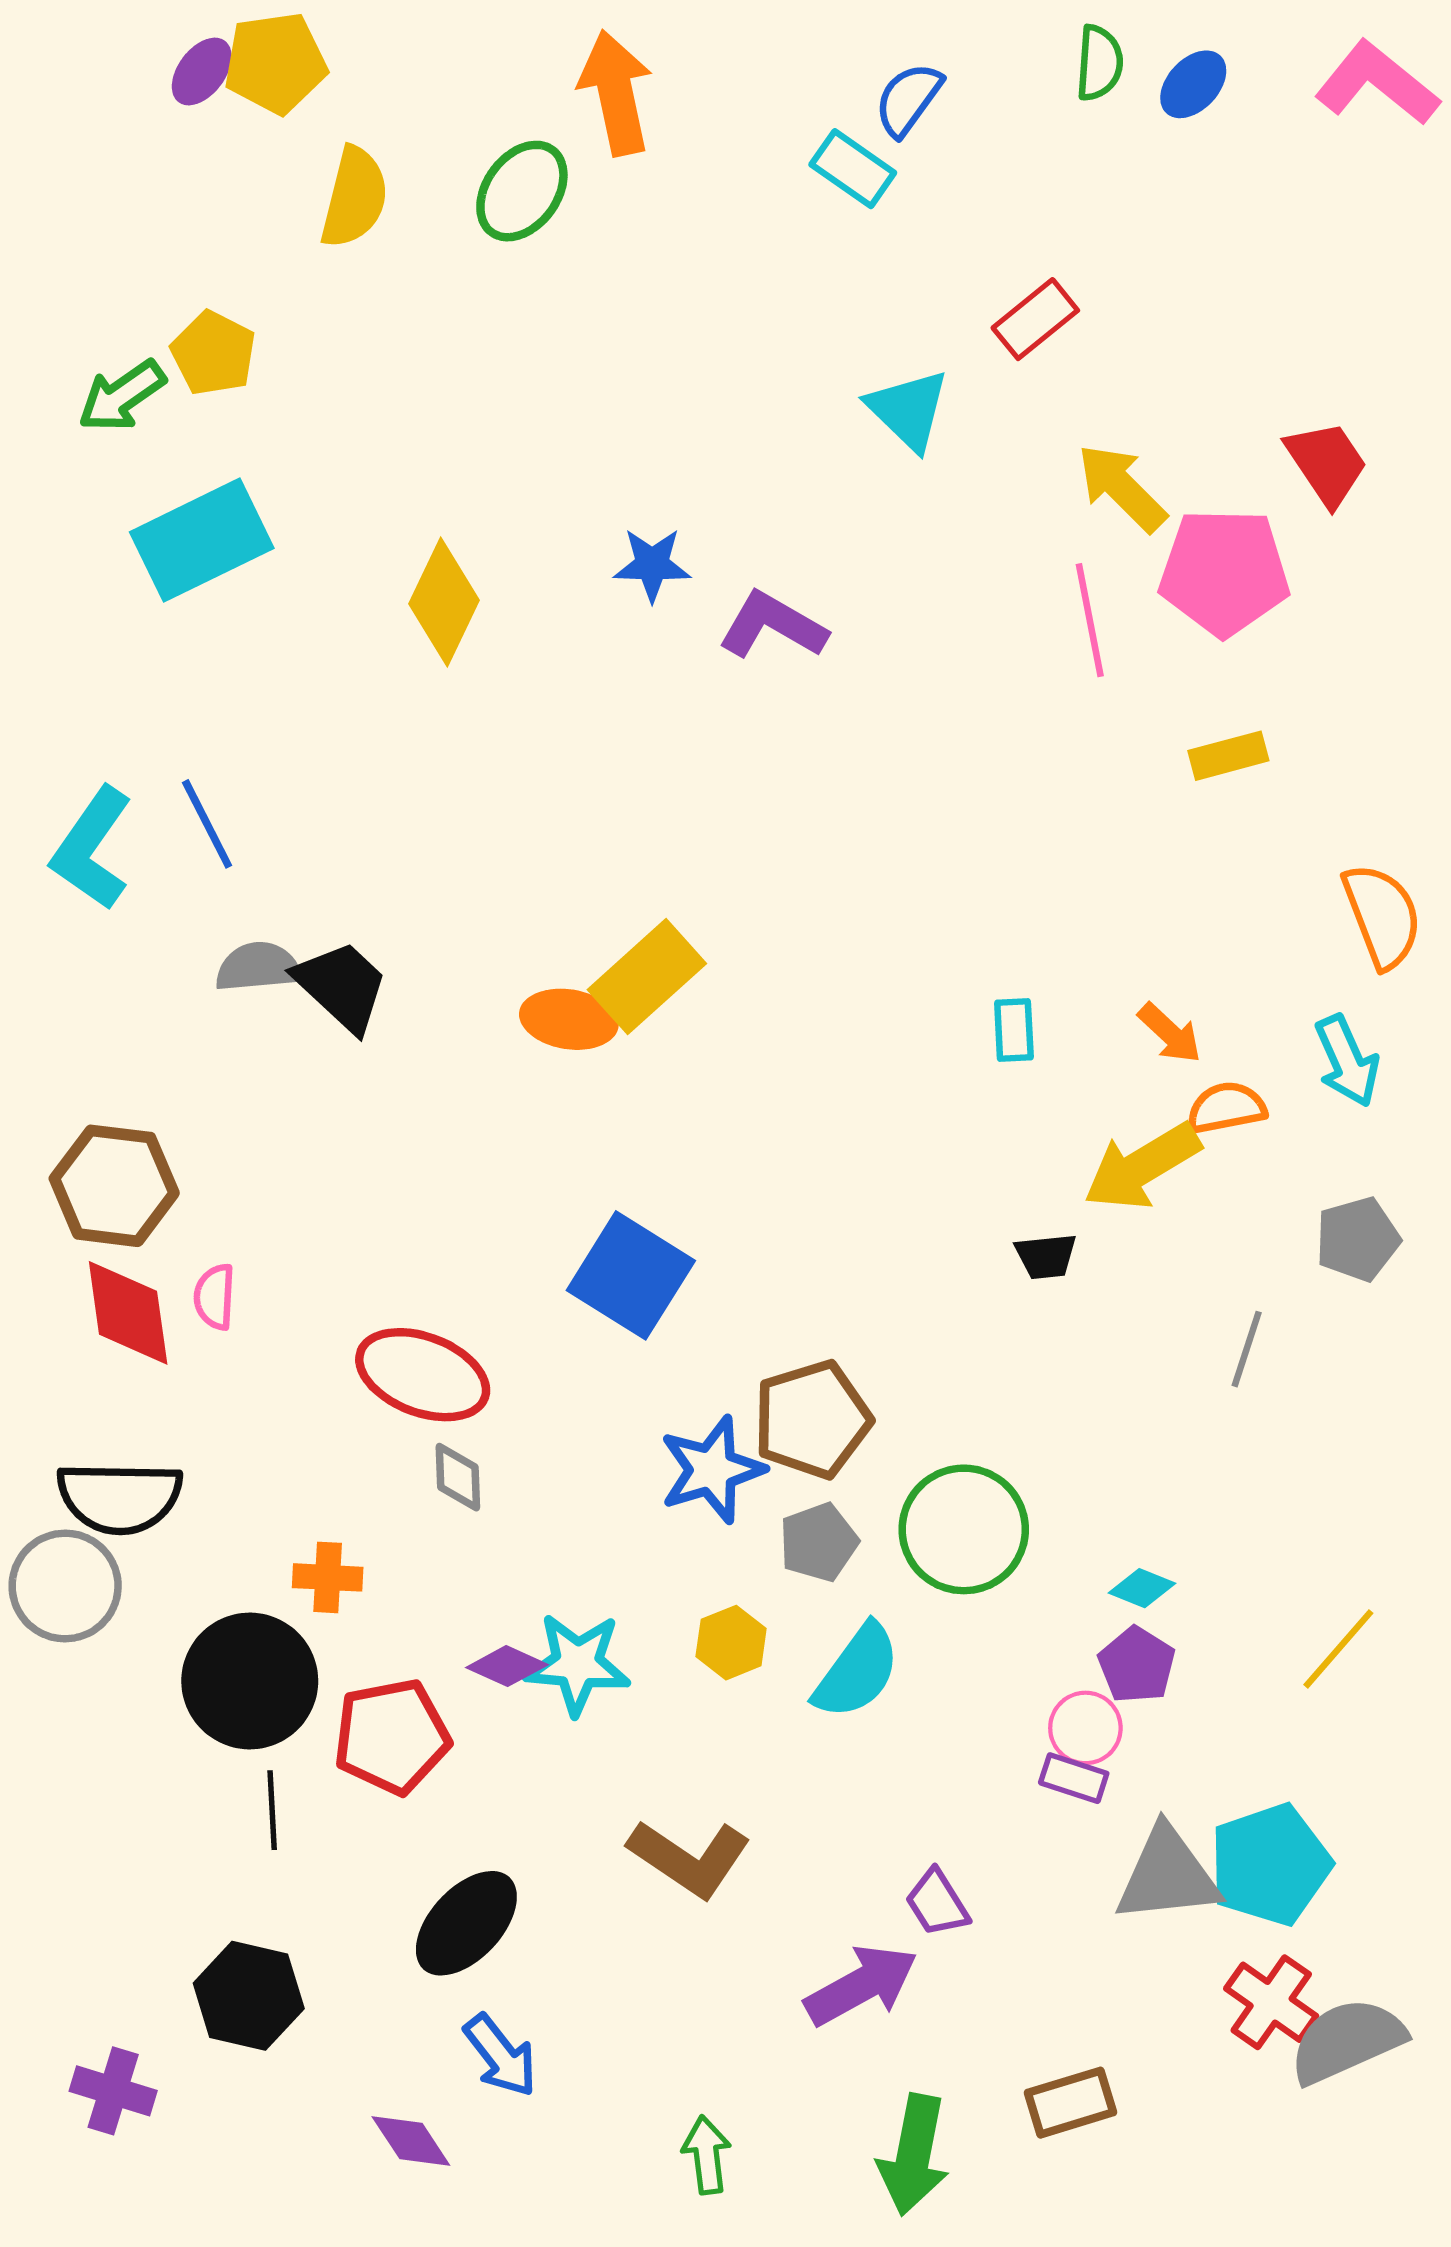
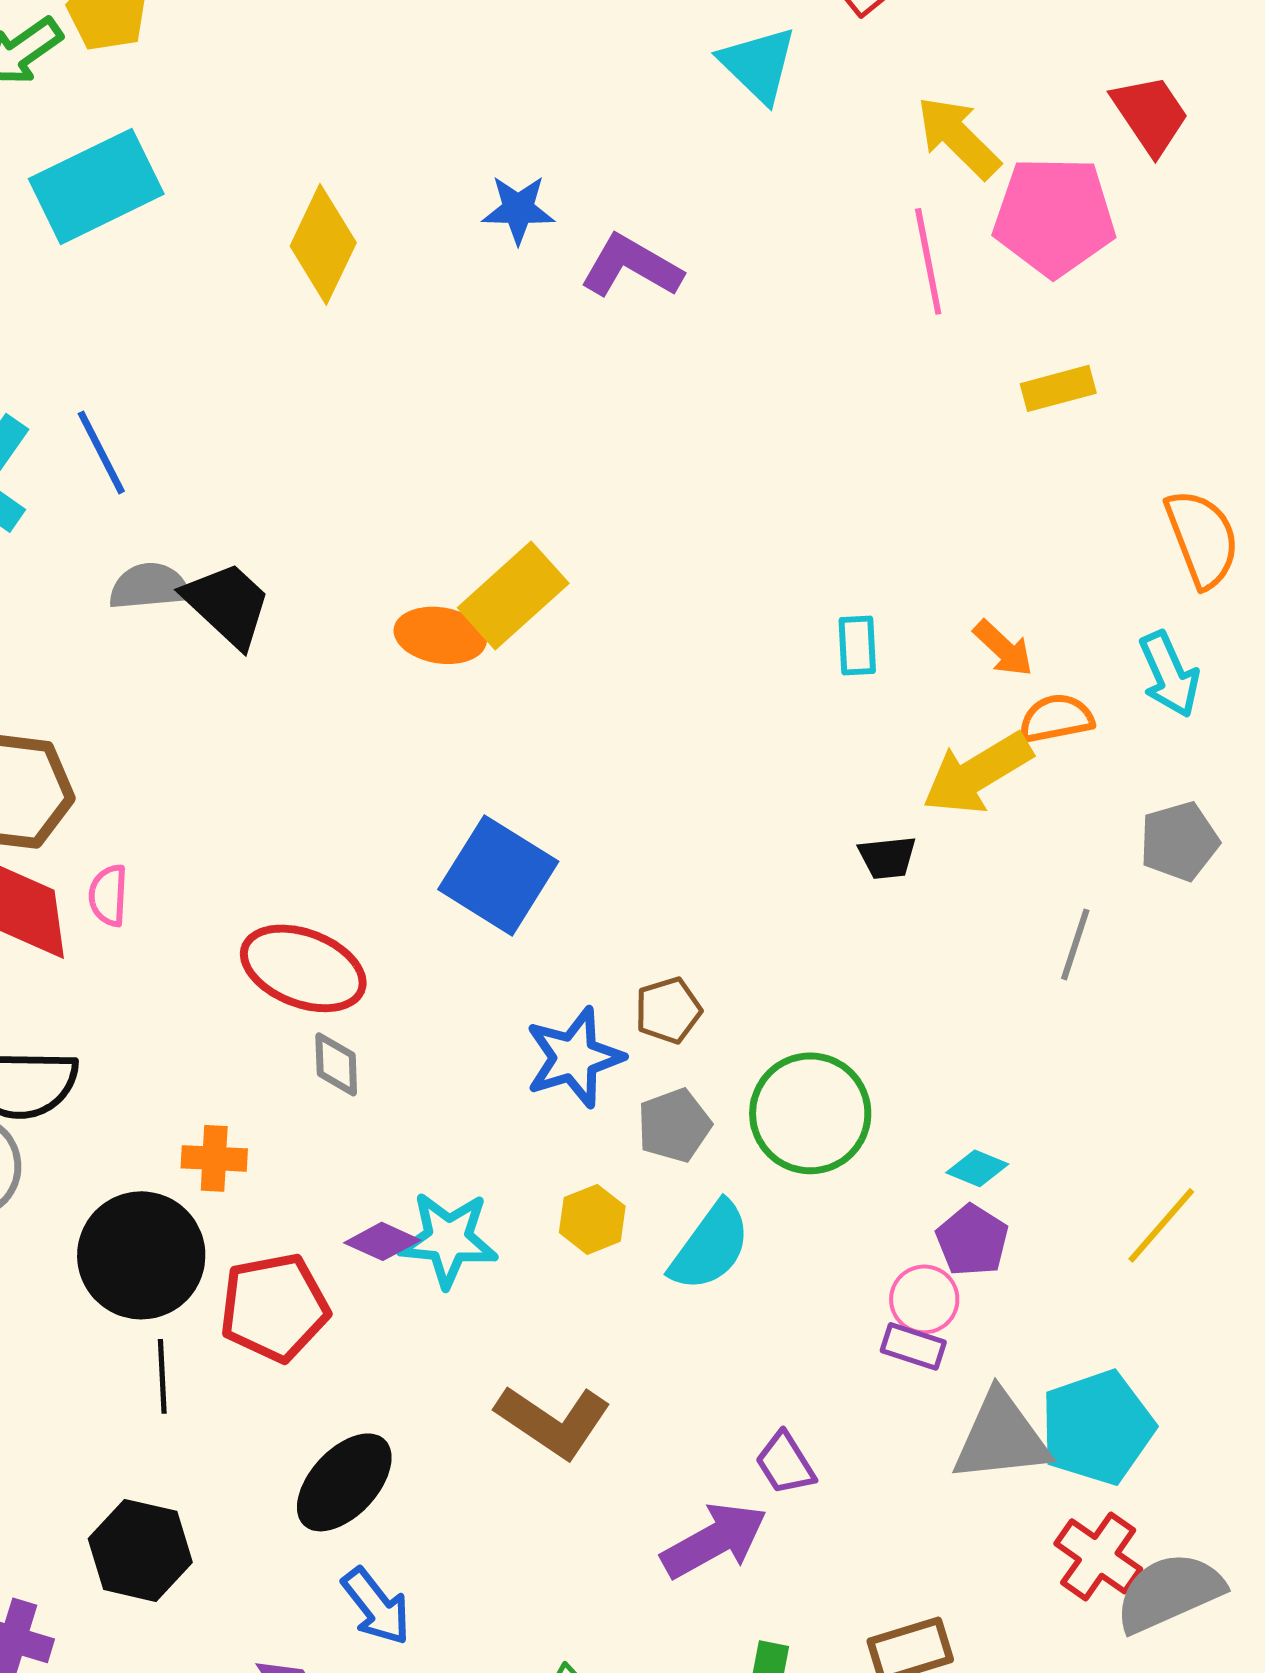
brown pentagon: (812, 1420) -> (668, 1010), size x0.6

